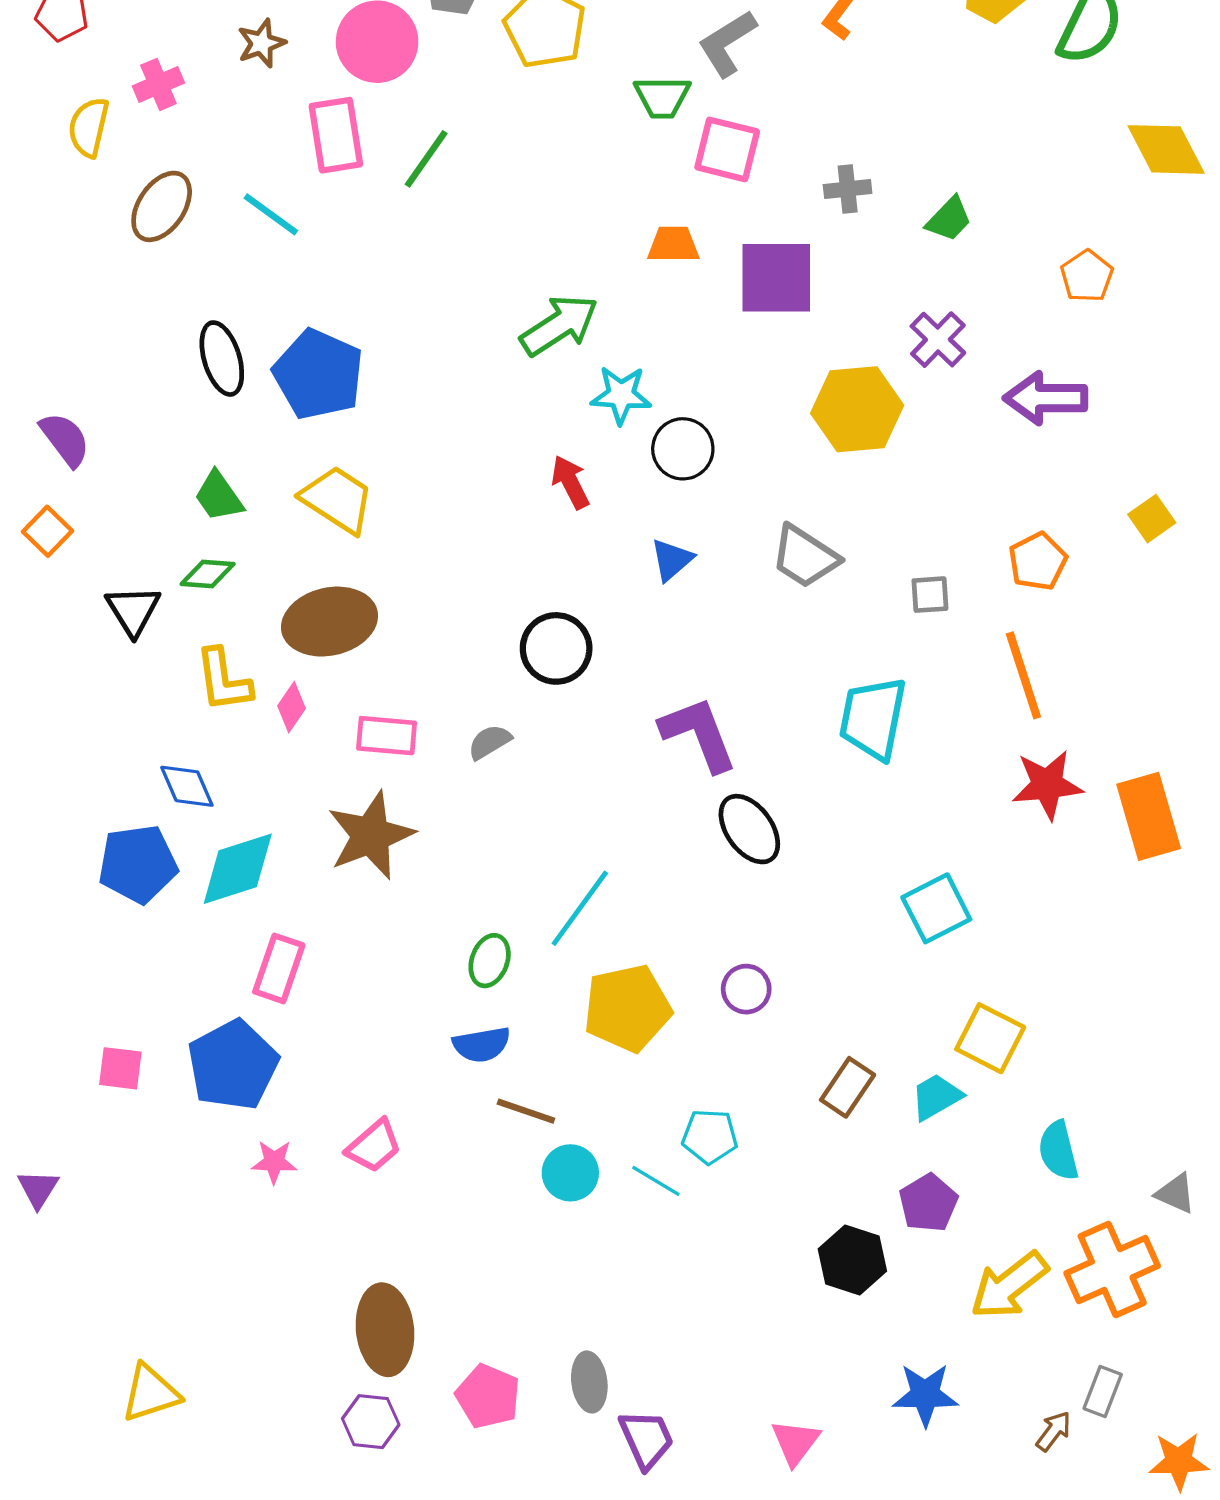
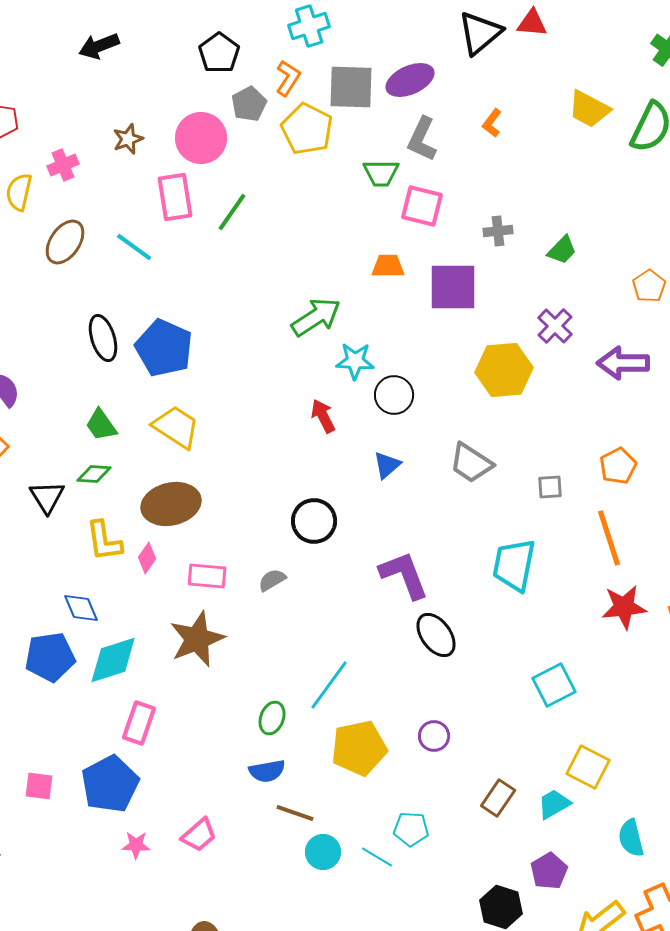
gray L-shape: (727, 43) -> (422, 139), turned -33

